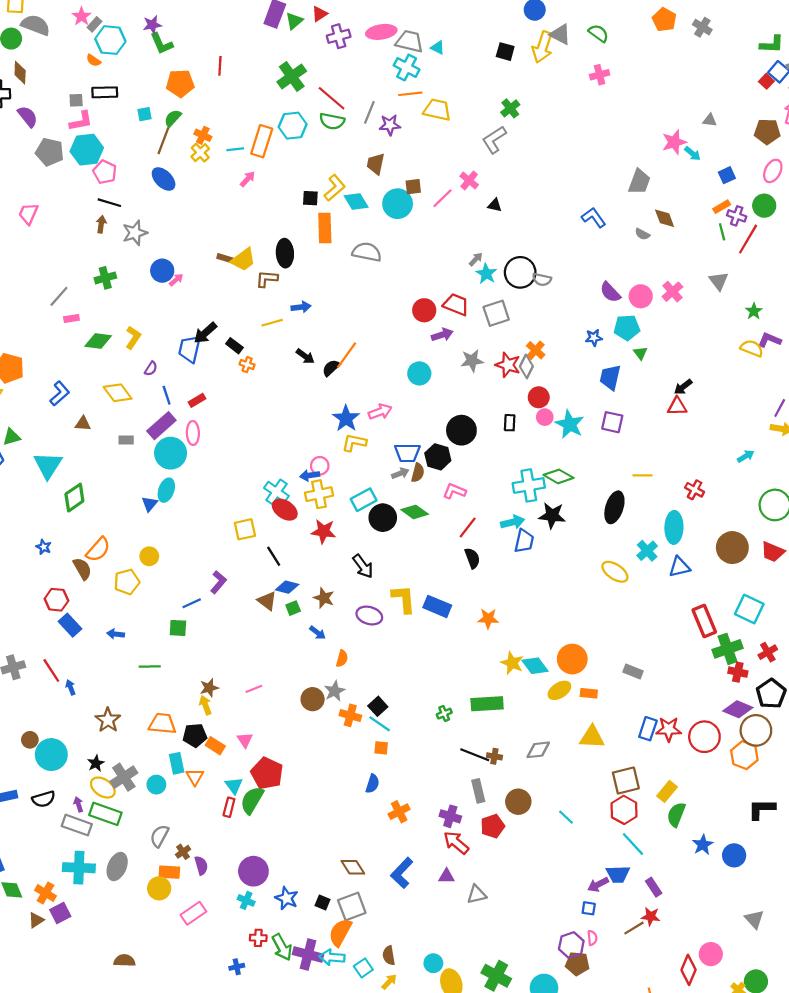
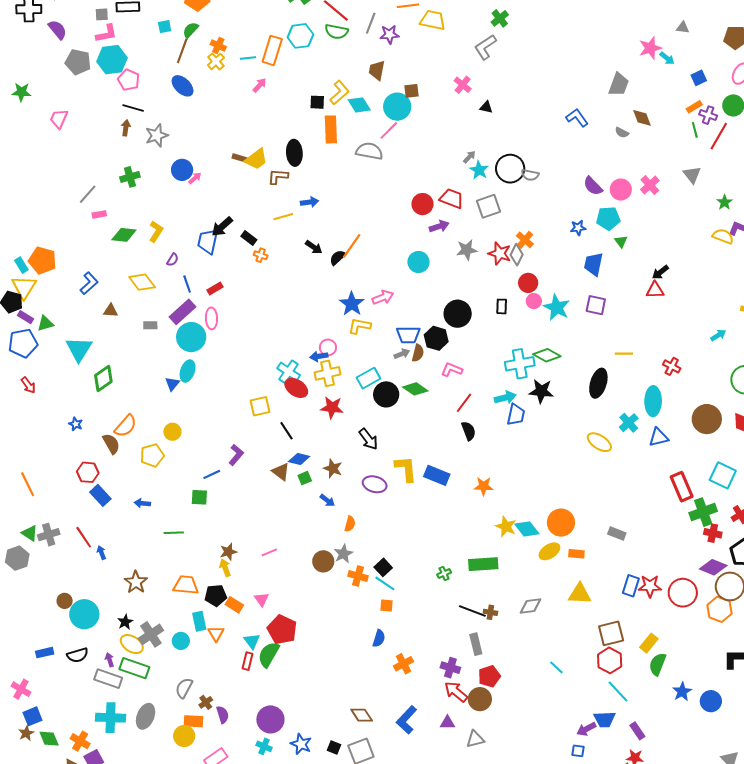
pink line: (442, 198) -> (389, 130), moved
brown circle: (518, 802) -> (480, 699), moved

